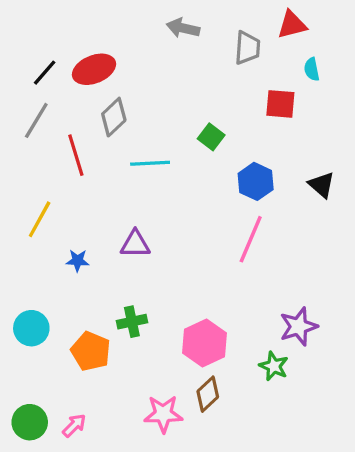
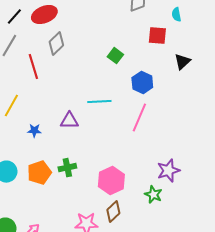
cyan line: (150, 163) -> (99, 102), moved
black triangle: (322, 185) -> (182, 62), moved, turned 36
orange pentagon: (91, 351) -> (39, 173), moved, turned 30

